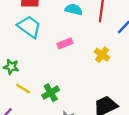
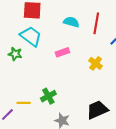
green star: (11, 67) -> (15, 54), moved
yellow line: (23, 89) -> (24, 103), moved, turned -32

